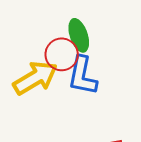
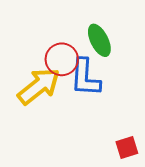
green ellipse: (79, 35) -> (99, 40), moved

